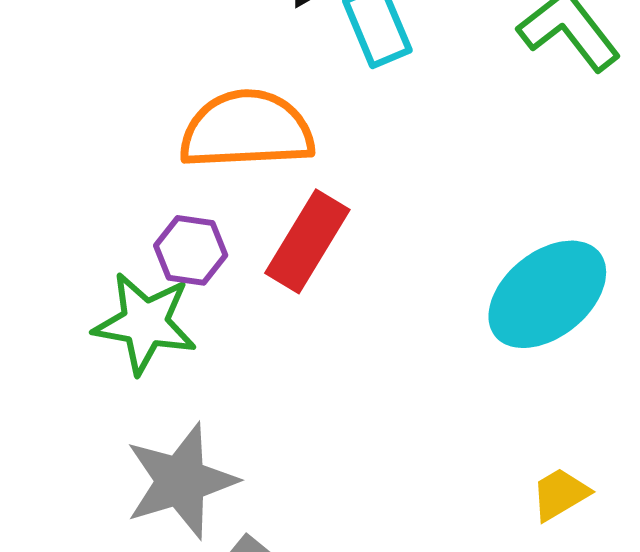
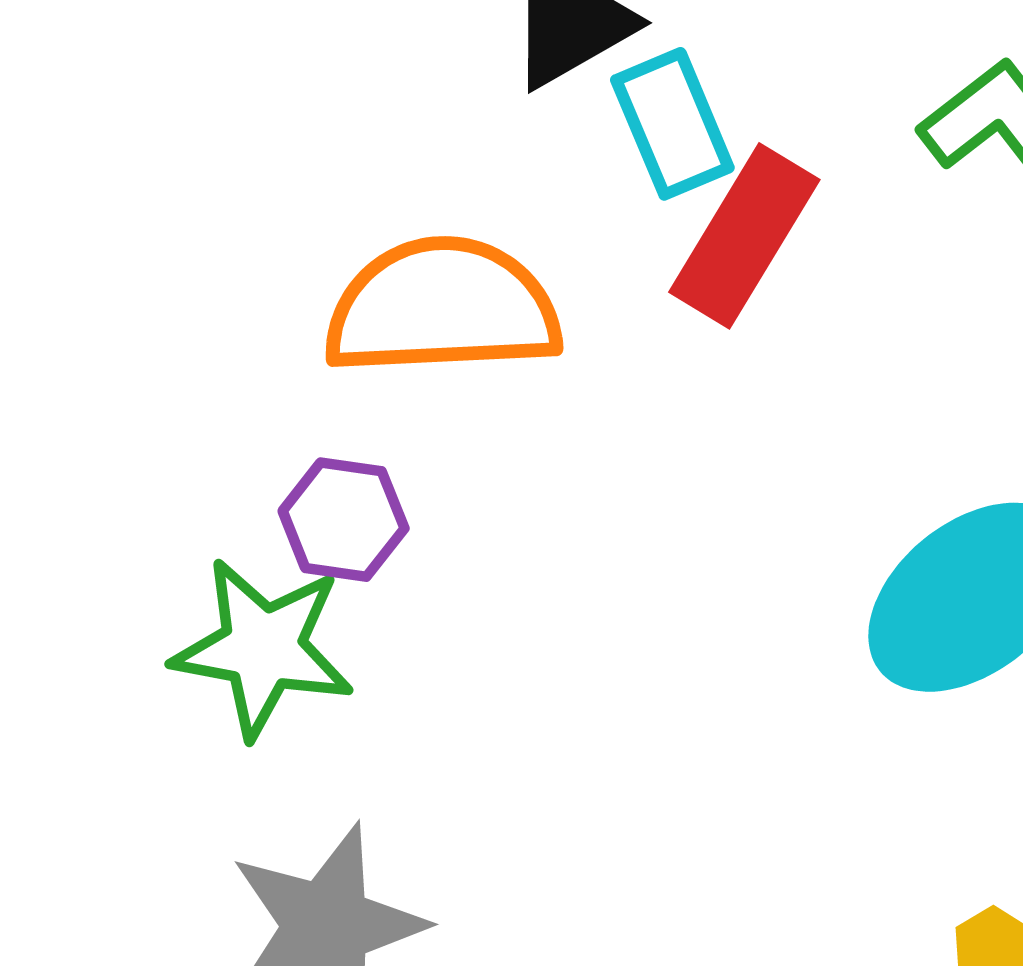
red rectangle: (307, 241) -> (744, 236), moved

